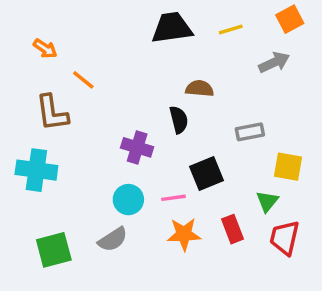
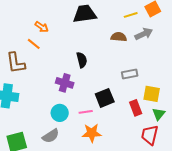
yellow line: (231, 29) -> (131, 15), moved
orange arrow: (45, 49) -> (42, 27), moved
brown semicircle: (200, 88) -> (119, 37), moved
black semicircle: (179, 120) -> (82, 60), moved
green triangle: (267, 201) -> (159, 114), moved
red rectangle: (233, 229) -> (136, 108), moved

